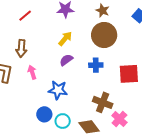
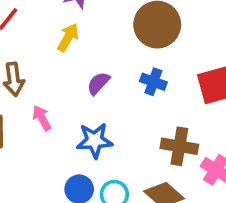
yellow arrow: (65, 39) -> (68, 37), moved
blue cross: (96, 65) -> (153, 82), turned 32

